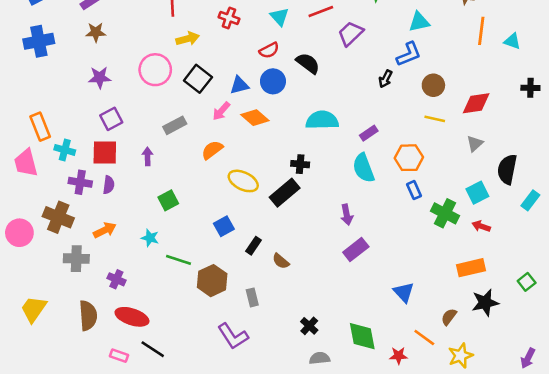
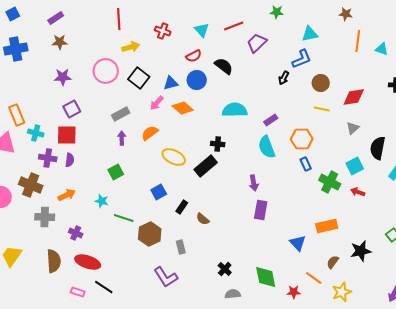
purple arrow: (147, 156) -> (122, 138), moved
purple rectangle: (356, 250) -> (261, 210), turned -42
orange rectangle: (471, 268) -> (327, 226), moved

